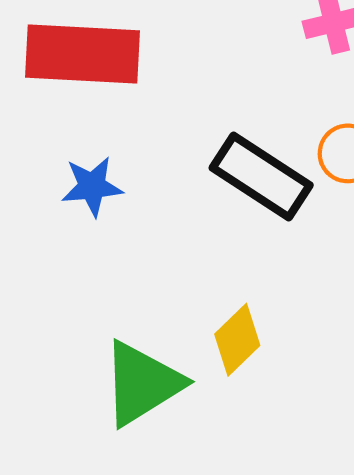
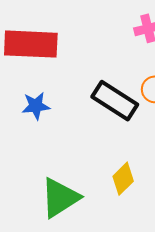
yellow diamond: (237, 340) -> (123, 179), moved

